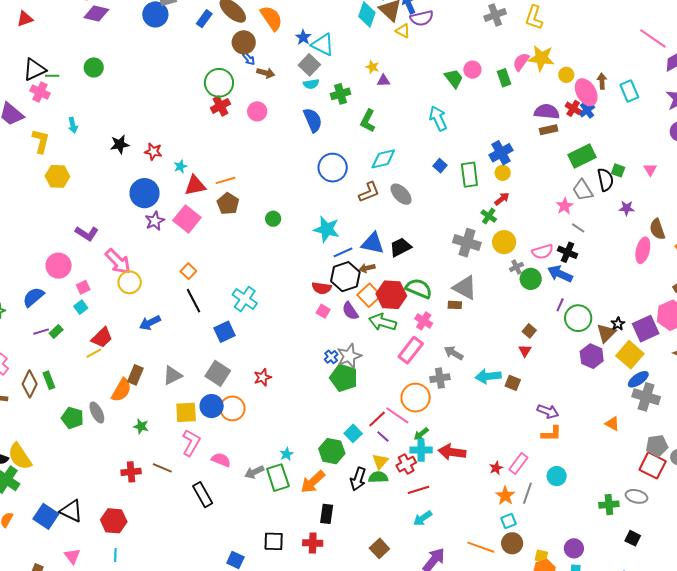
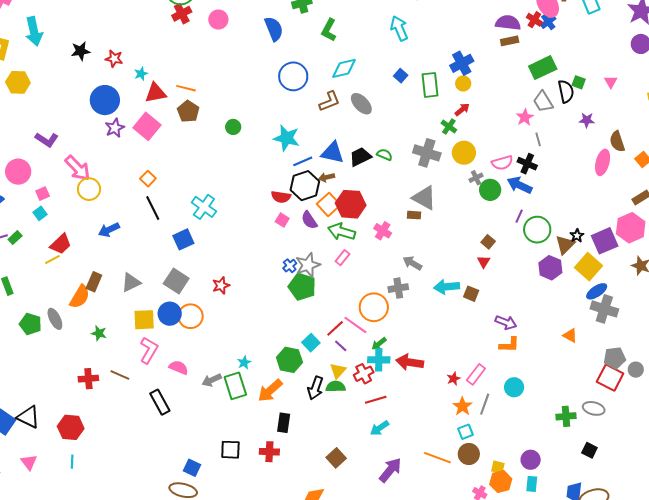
cyan arrow: (73, 125) -> (34, 31), size x1.8
orange line: (226, 180) -> (186, 88), turned 30
gray line: (578, 228) -> (538, 139), turned 40
green semicircle: (419, 289) -> (385, 155), moved, size x0.6
pink rectangle: (411, 350) -> (342, 258), moved, size x0.6

